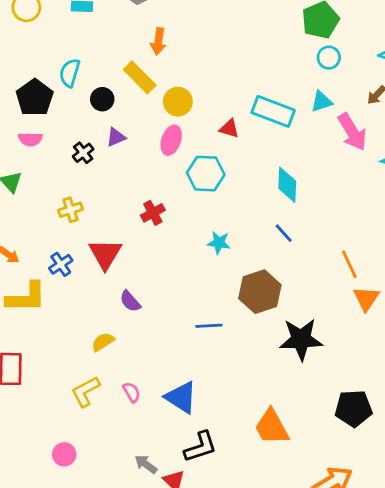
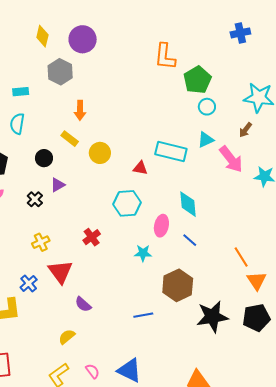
cyan semicircle: (70, 73) -> (17, 124), moved
yellow rectangle: (140, 77) -> (70, 139), size x0.7
pink ellipse: (171, 140) -> (161, 226), moved
yellow cross: (70, 210) -> (41, 242), moved
black pentagon: (354, 408) -> (256, 318), moved

